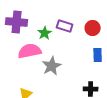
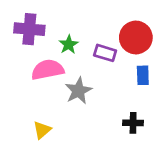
purple rectangle: (65, 26) -> (105, 53), moved
red circle: (93, 28) -> (136, 37), size x1.5

